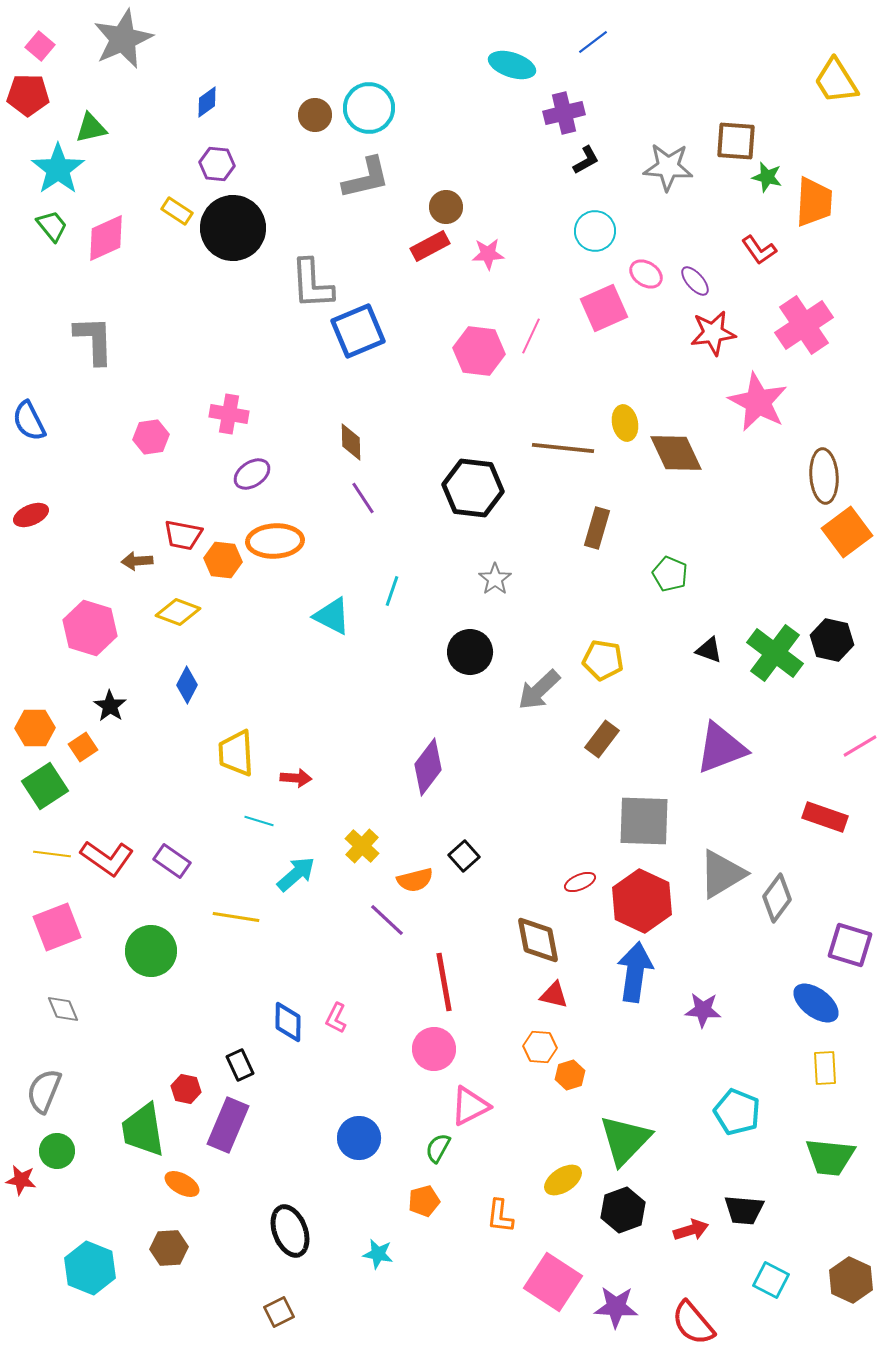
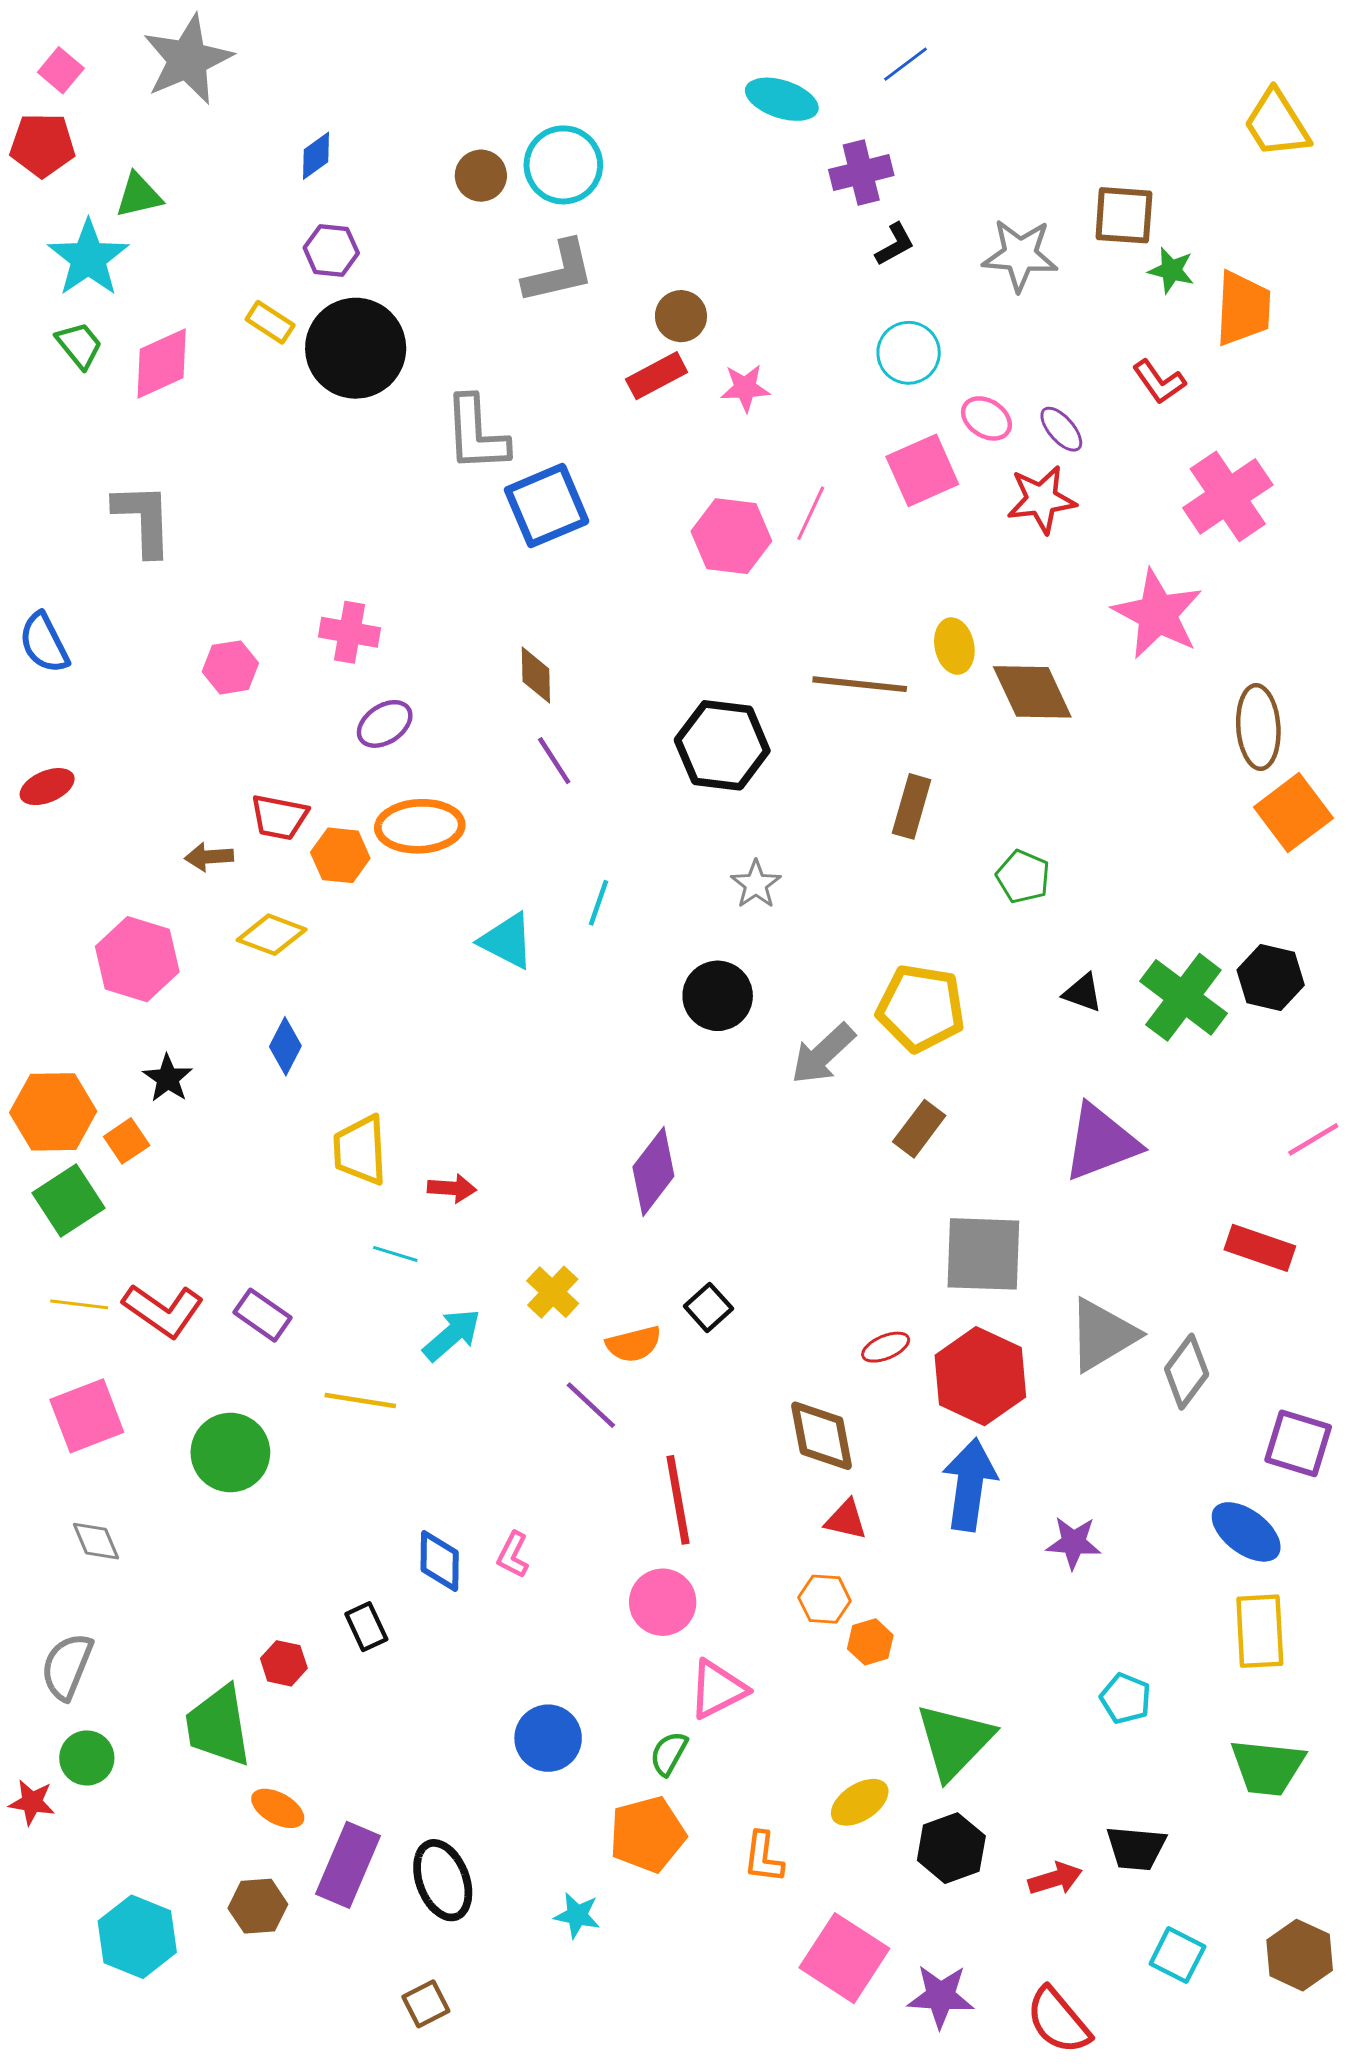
red star: (713, 333) -> (1041, 499), moved
yellow pentagon: (603, 660) -> (921, 1008), size x1.4
orange hexagon: (35, 728) -> (53, 1112), size x1.4
yellow rectangle: (825, 1068) -> (1260, 1631), size x1.4
cyan pentagon: (737, 1112) -> (1125, 1698), size x0.7
purple rectangle: (228, 1125) -> (348, 1865), moved
orange pentagon: (424, 1201) -> (647, 1834), size x1.6

